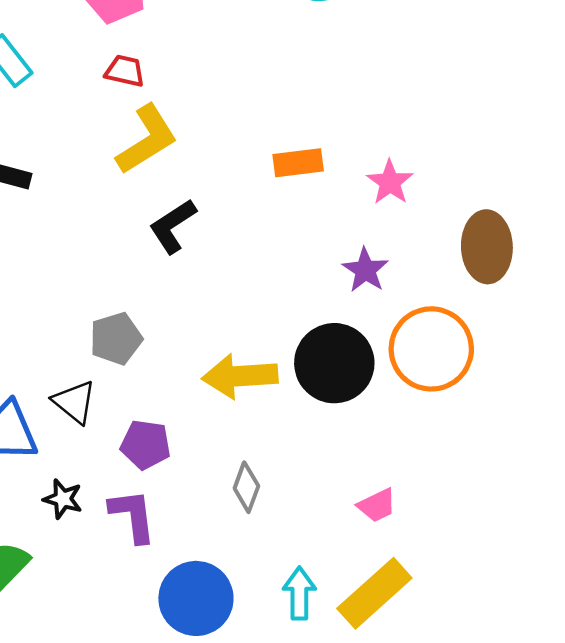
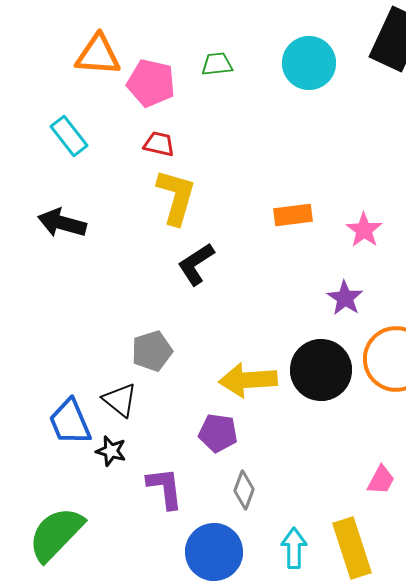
yellow L-shape: (147, 139) -> (176, 197), turned -42
purple pentagon: (146, 445) -> (218, 433), moved
gray diamond: (246, 487) -> (244, 490), moved
black star: (63, 499) -> (111, 451), moved
pink trapezoid: (377, 505) -> (381, 480), moved, turned -36
yellow rectangle: (374, 593) -> (352, 548), turned -66

